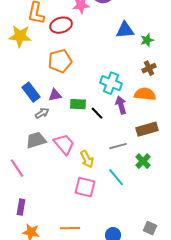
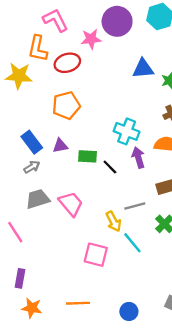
gray arrow: (42, 113) -> (32, 167), moved
yellow arrow: (87, 159) -> (114, 221), moved

